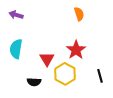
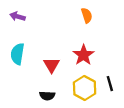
yellow hexagon: (65, 74) -> (85, 88), moved
black semicircle: (34, 82) -> (47, 96), moved

